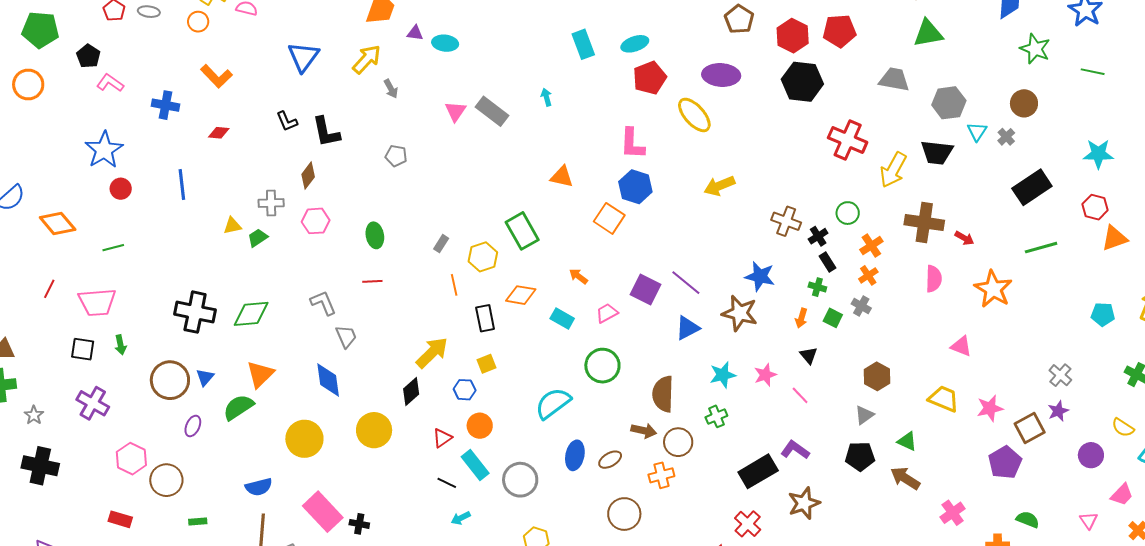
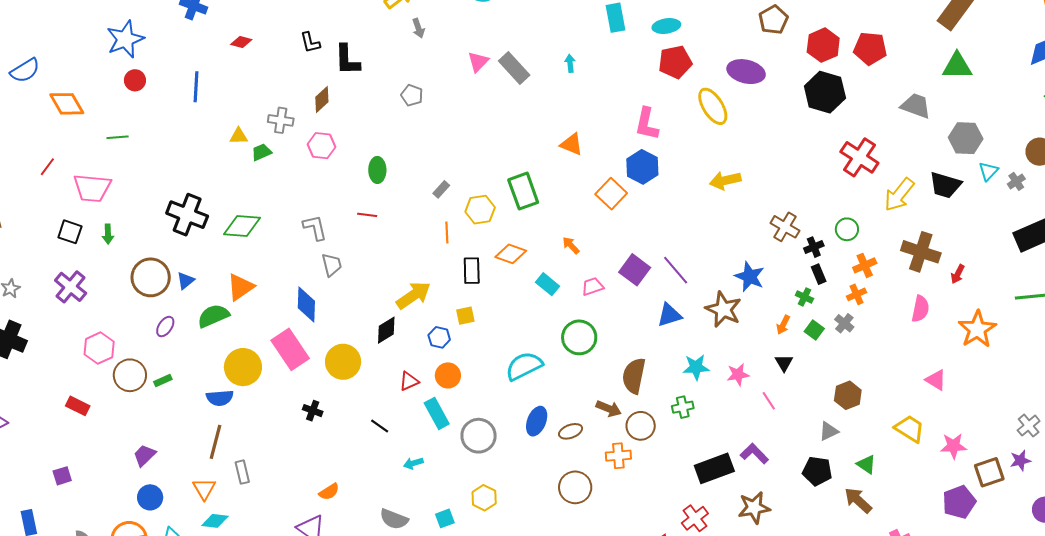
red arrow: (964, 238) -> (958, 274), turned 78
yellow circle: (304, 439) -> (243, 367), moved
black line: (447, 483) -> (380, 426), moved
pink rectangle: (323, 512) -> (290, 349), moved
green rectangle: (198, 522) -> (163, 381), moved, turned -30
black cross: (359, 524) -> (313, 411), moved

